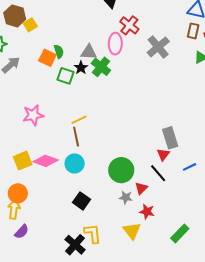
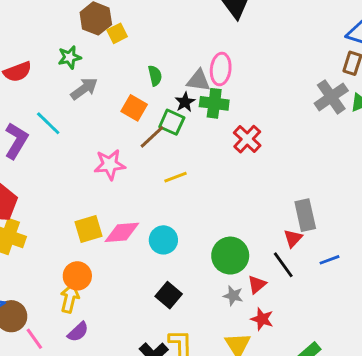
red cross: (129, 25) -> (247, 139), moved
pink ellipse: (115, 44) -> (221, 69), moved
gray cross: (158, 47) -> (331, 97), moved
orange square: (47, 58) -> (134, 108), moved
green cross: (101, 67) -> (214, 103), turned -36
green square: (65, 76) -> (172, 122), moved
brown line: (76, 137) -> (152, 137), moved, turned 54
pink diamond: (46, 161) -> (122, 232), turned -30

